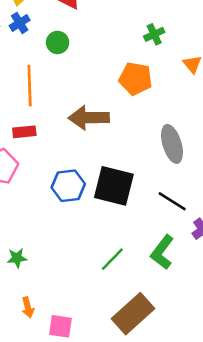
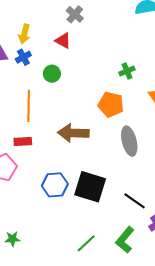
gray ellipse: (172, 144) -> (129, 141), moved

